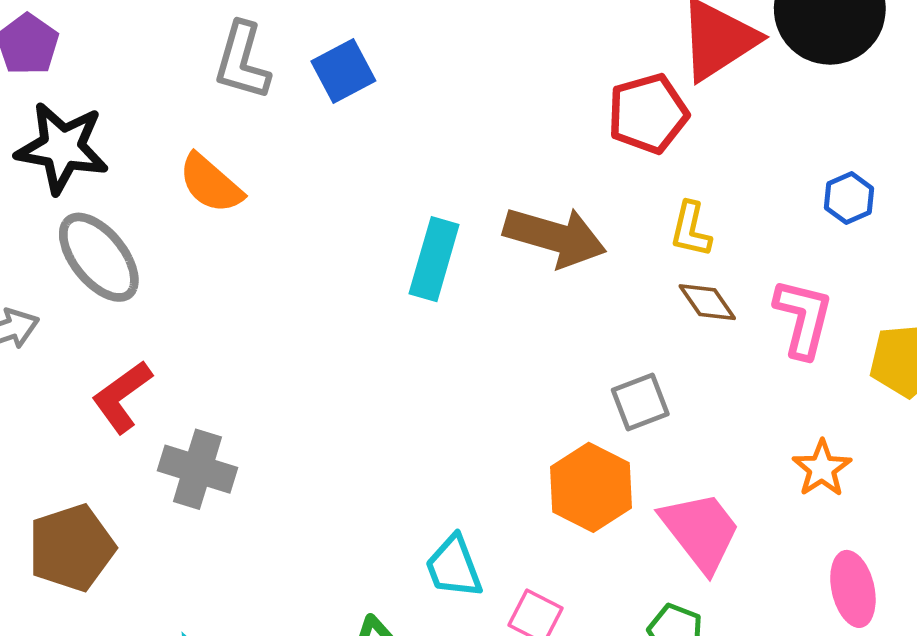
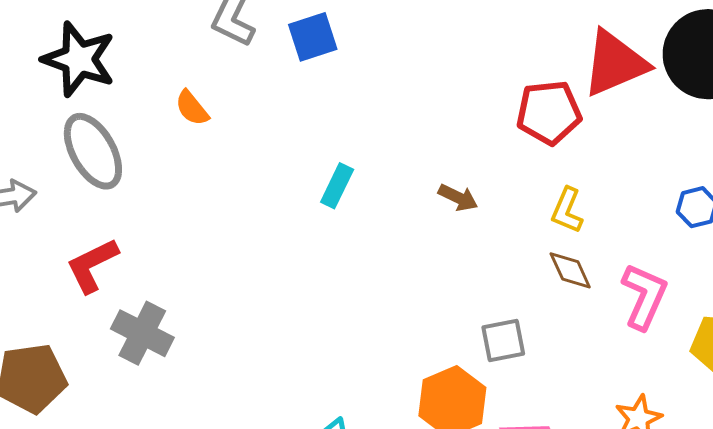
orange semicircle: (211, 184) -> (192, 108), size x0.7
brown arrow: (555, 237) -> (458, 198), size x0.5
cyan rectangle: (434, 259) -> (337, 186), moved, size x0.7

